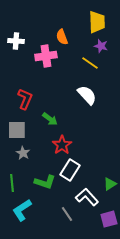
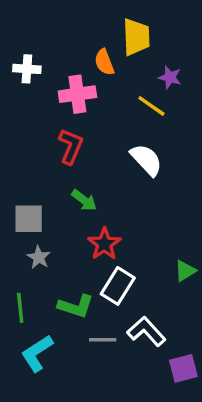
yellow trapezoid: (97, 22) -> (136, 37), moved
red L-shape: (25, 99) -> (71, 146), moved
green triangle: (110, 184) -> (185, 271), moved
gray line: (67, 214) -> (103, 340), moved, turned -56

